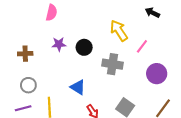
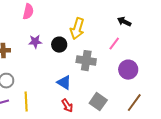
black arrow: (152, 13) -> (124, 22), moved
yellow arrow: (119, 30) -> (77, 29), moved, turned -130
blue triangle: (78, 87) -> (64, 83), moved

